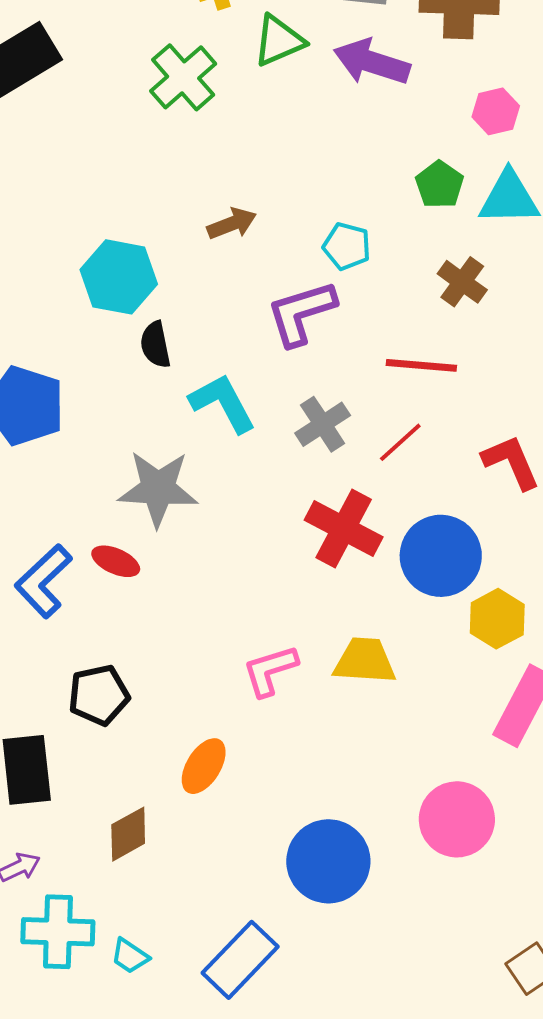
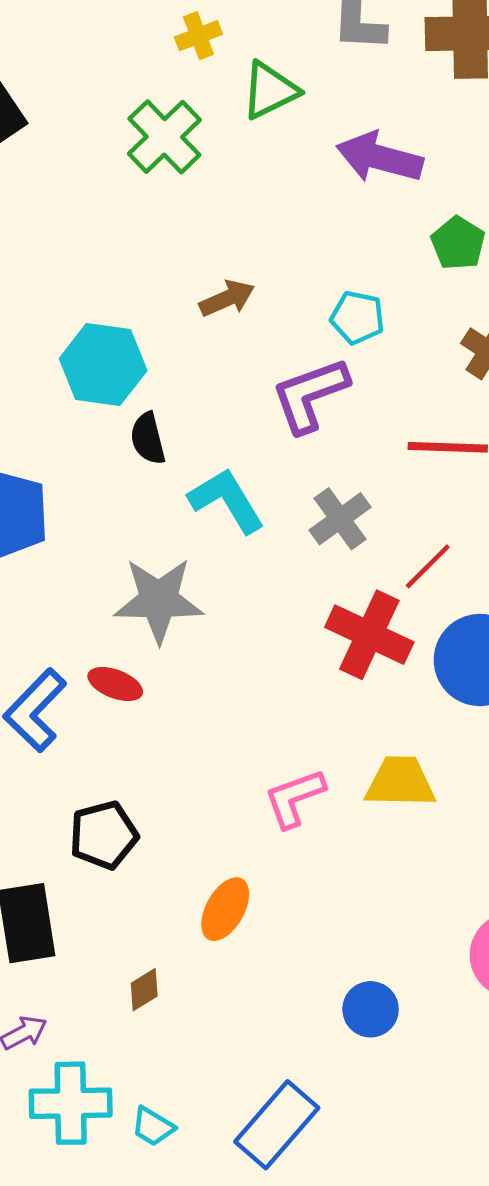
purple arrow: (372, 62) -> (380, 158), moved
red line: (400, 442) -> (428, 566), moved
brown diamond: (128, 834) -> (144, 990), size x0.7
blue circle: (328, 861) -> (371, 1009), size x0.6

